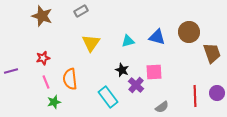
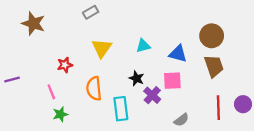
brown star: (42, 16) -> (33, 23), moved
blue triangle: (157, 37) -> (178, 54), moved
brown trapezoid: (212, 53) -> (214, 66), moved
red star: (43, 58) -> (65, 65), moved
orange semicircle: (70, 79) -> (94, 88), moved
cyan rectangle: (108, 97) -> (121, 109), turned 30

